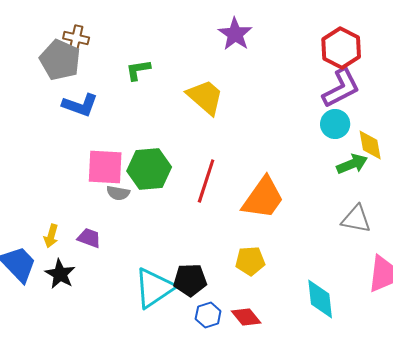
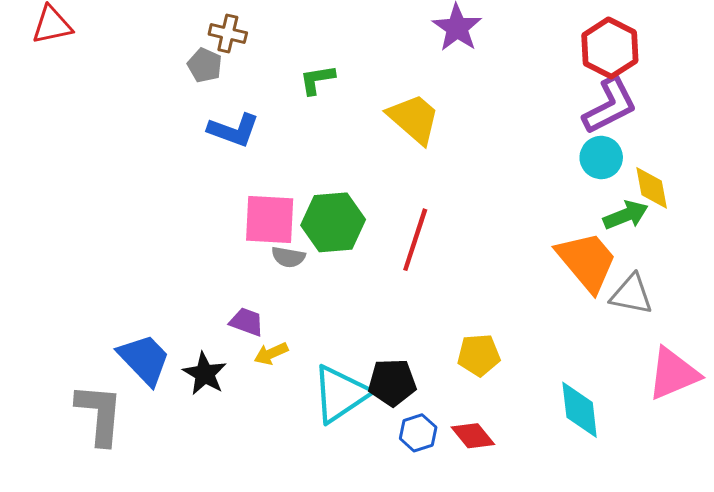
gray pentagon: (60, 60) -> (205, 65), size x0.6
orange trapezoid: (263, 198) -> (587, 261), moved, turned -75
yellow arrow: (51, 236) -> (271, 354), moved, turned 50

